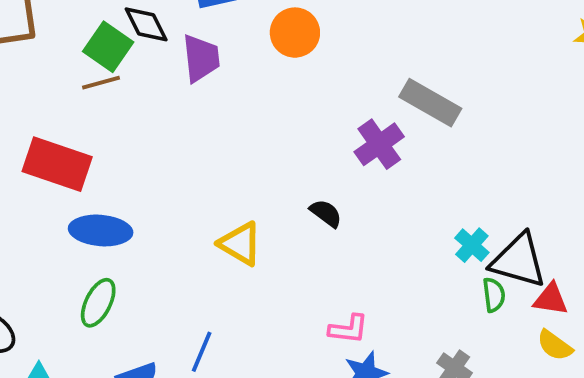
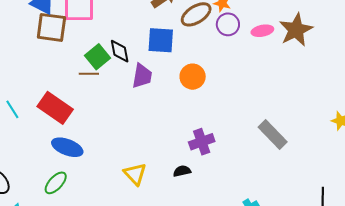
gray rectangle: (430, 103) -> (273, 135), moved
purple cross: (379, 144) -> (202, 142), moved
black semicircle: (326, 213) -> (182, 171), turned -66

